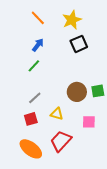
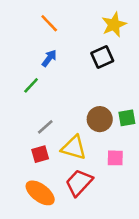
yellow star: (72, 20) -> (114, 25), moved
green line: (34, 66) -> (31, 85), moved
yellow triangle: (57, 114) -> (74, 148), size x1.5

